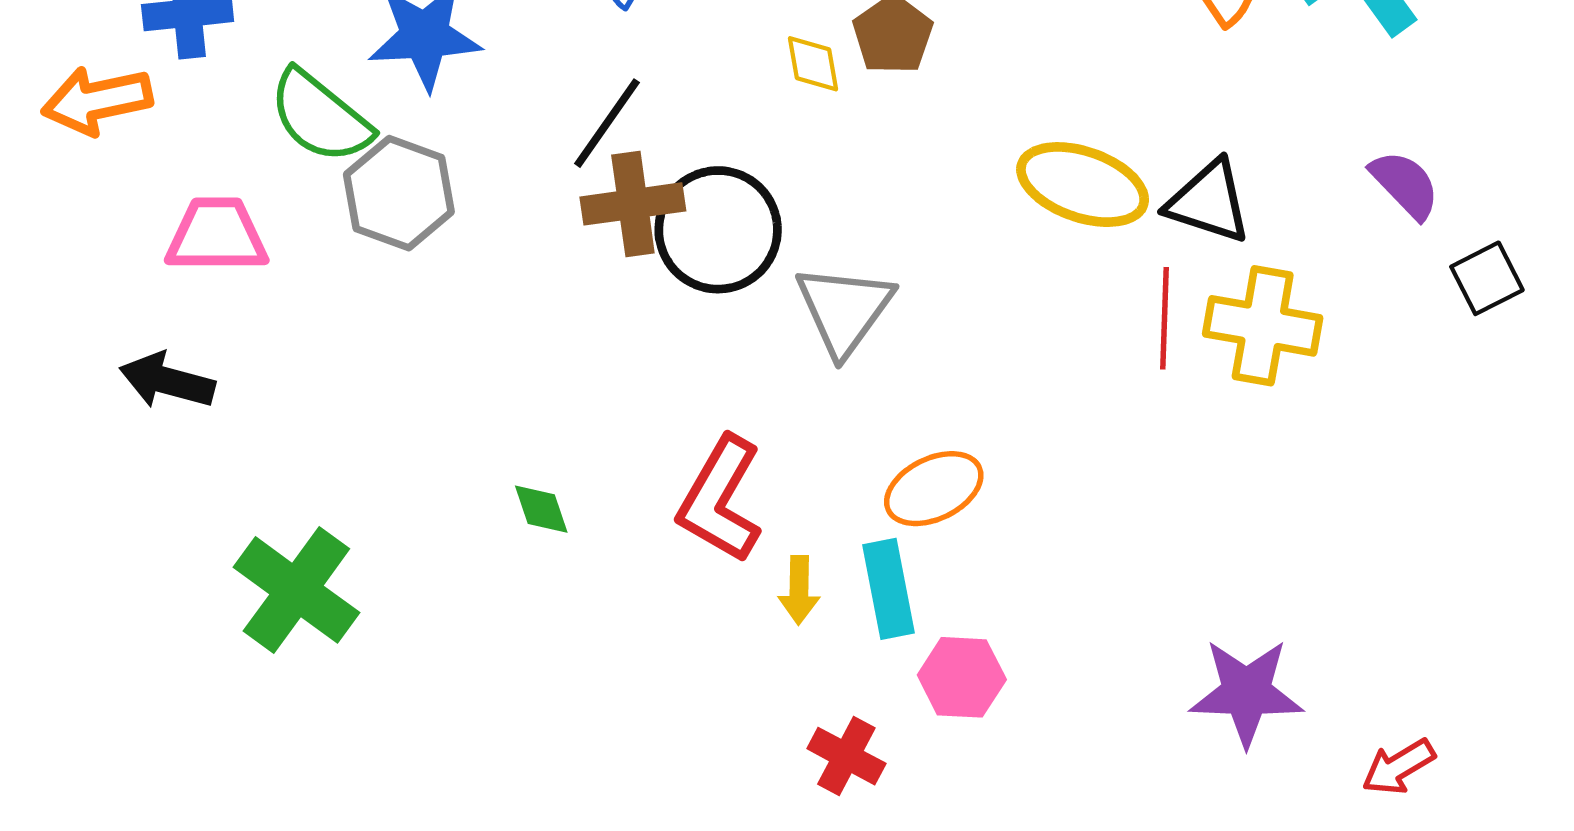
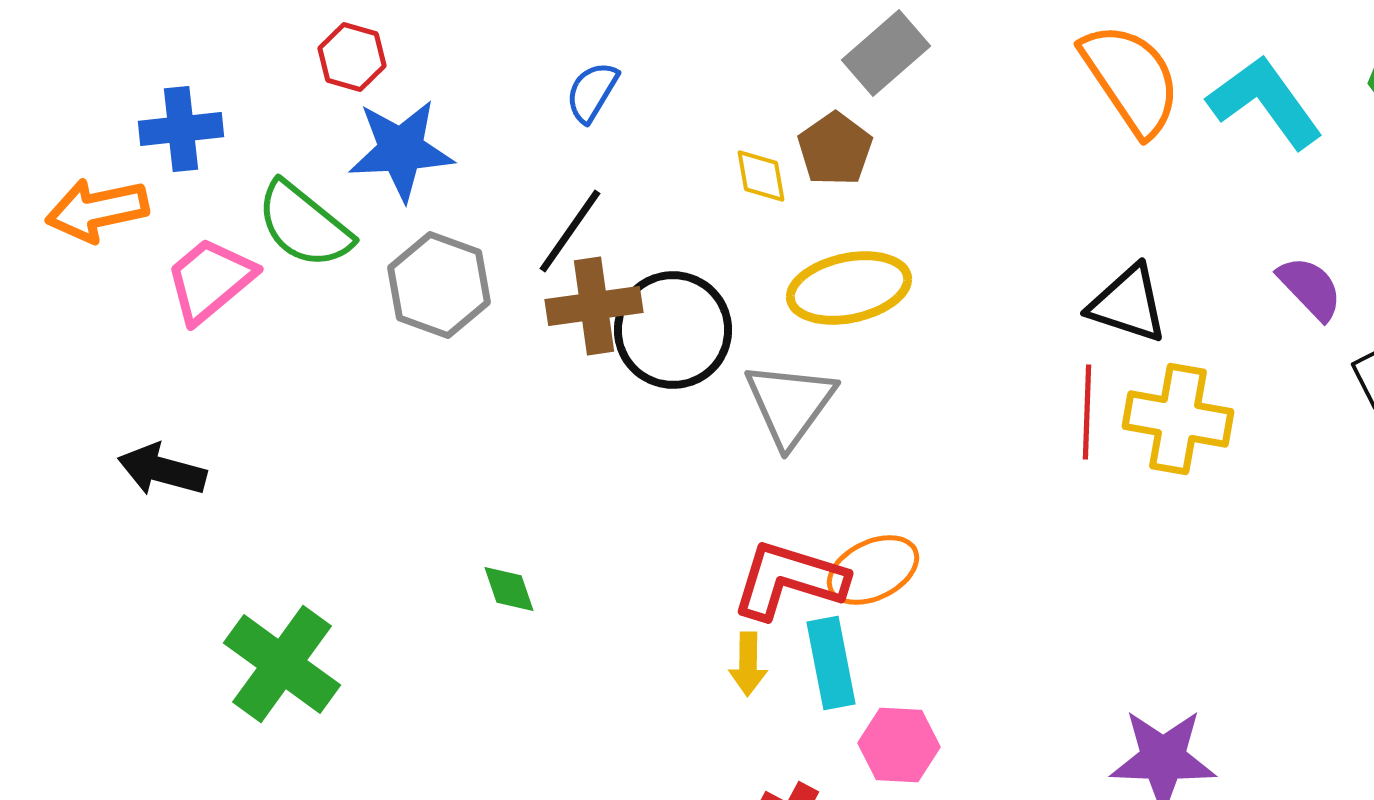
yellow ellipse: (1083, 185) -> (849, 288), moved, turned -31
gray hexagon: (399, 193) -> (439, 285), moved
pink trapezoid: (217, 235) -> (210, 280), moved, turned -40
red L-shape: (720, 499) -> (789, 580), moved, turned 77

